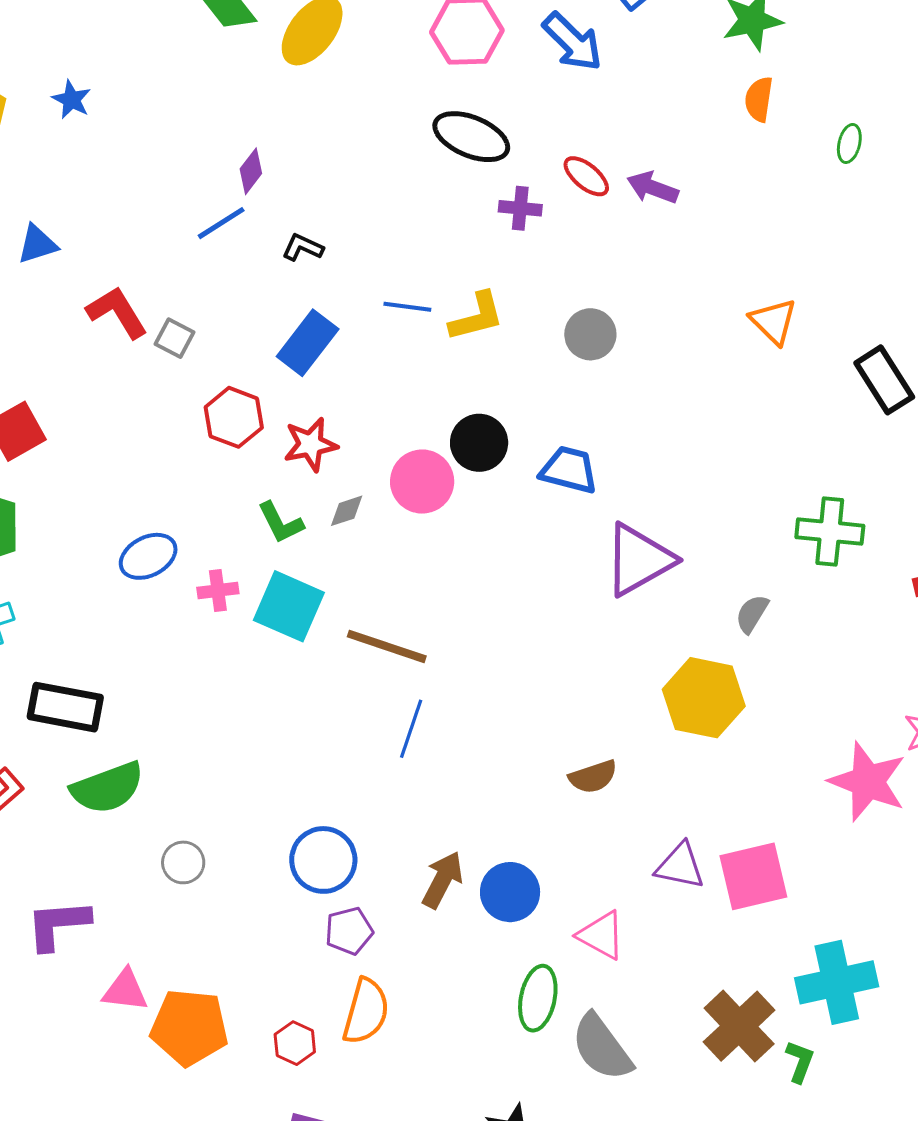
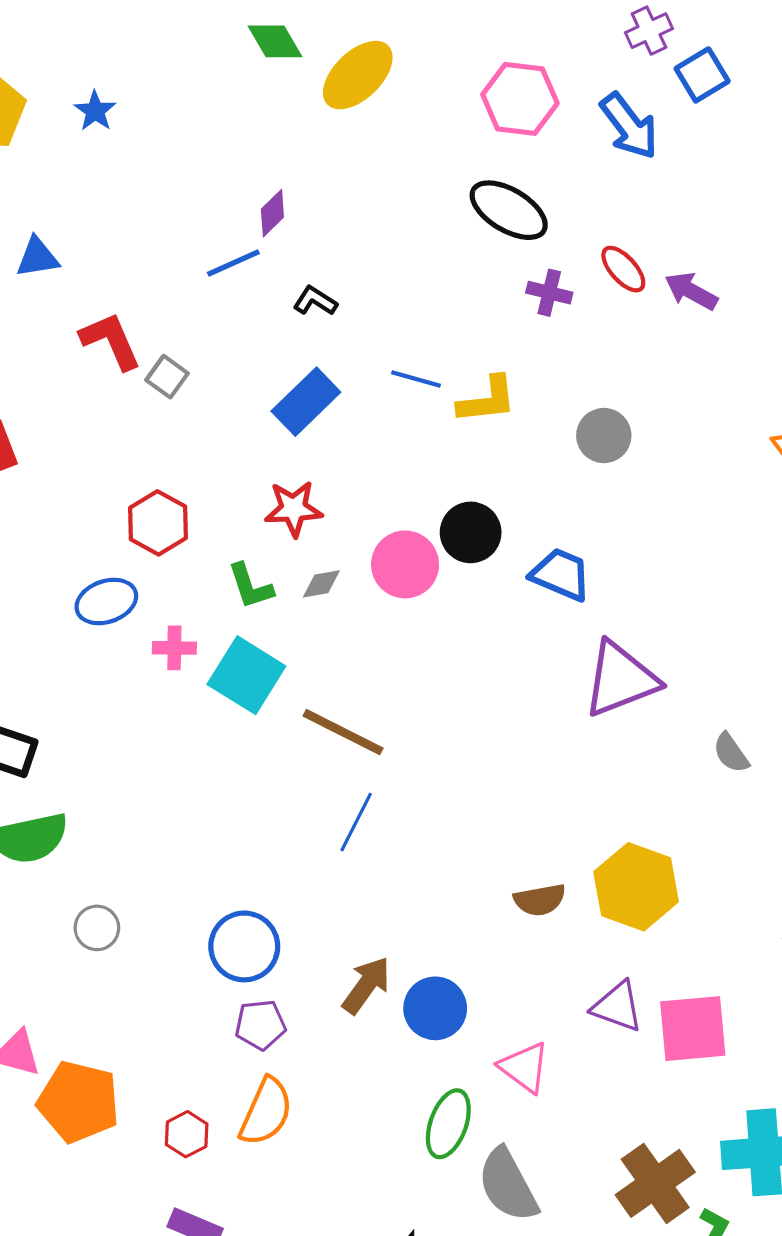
red hexagon: (234, 417) -> (158, 523), moved
gray semicircle: (752, 614) -> (731, 753), turned -75
yellow hexagon: (704, 698) -> (636, 887), moved

